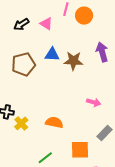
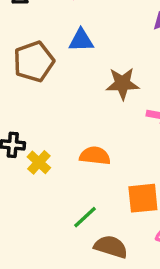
brown star: (73, 61) -> (122, 84), moved

